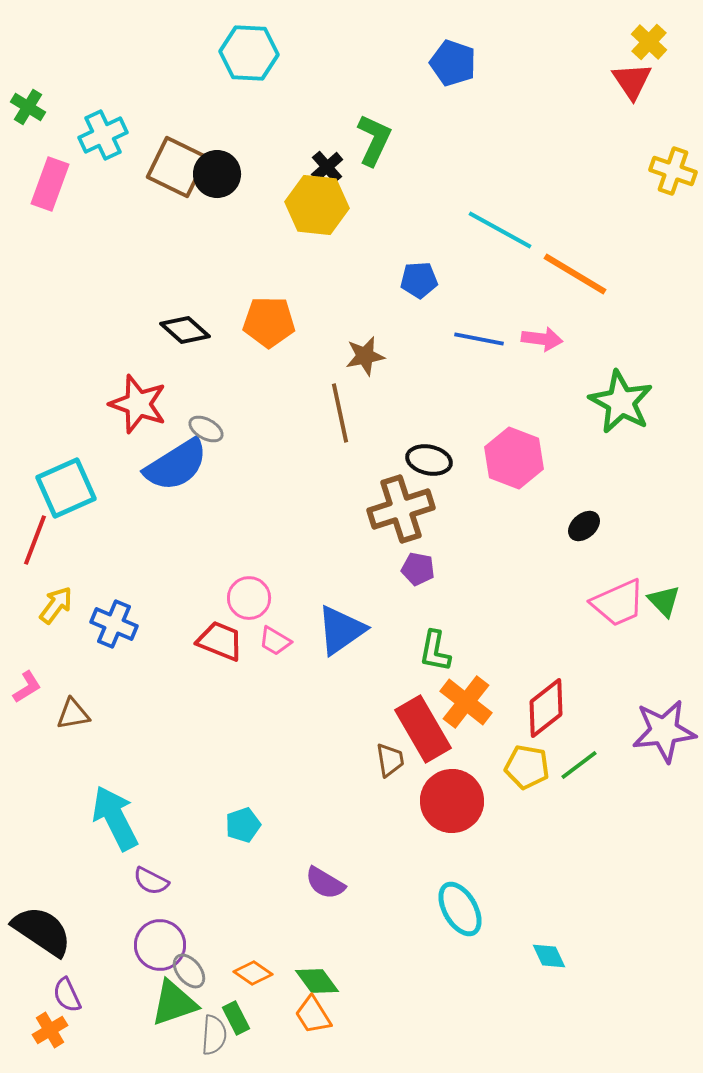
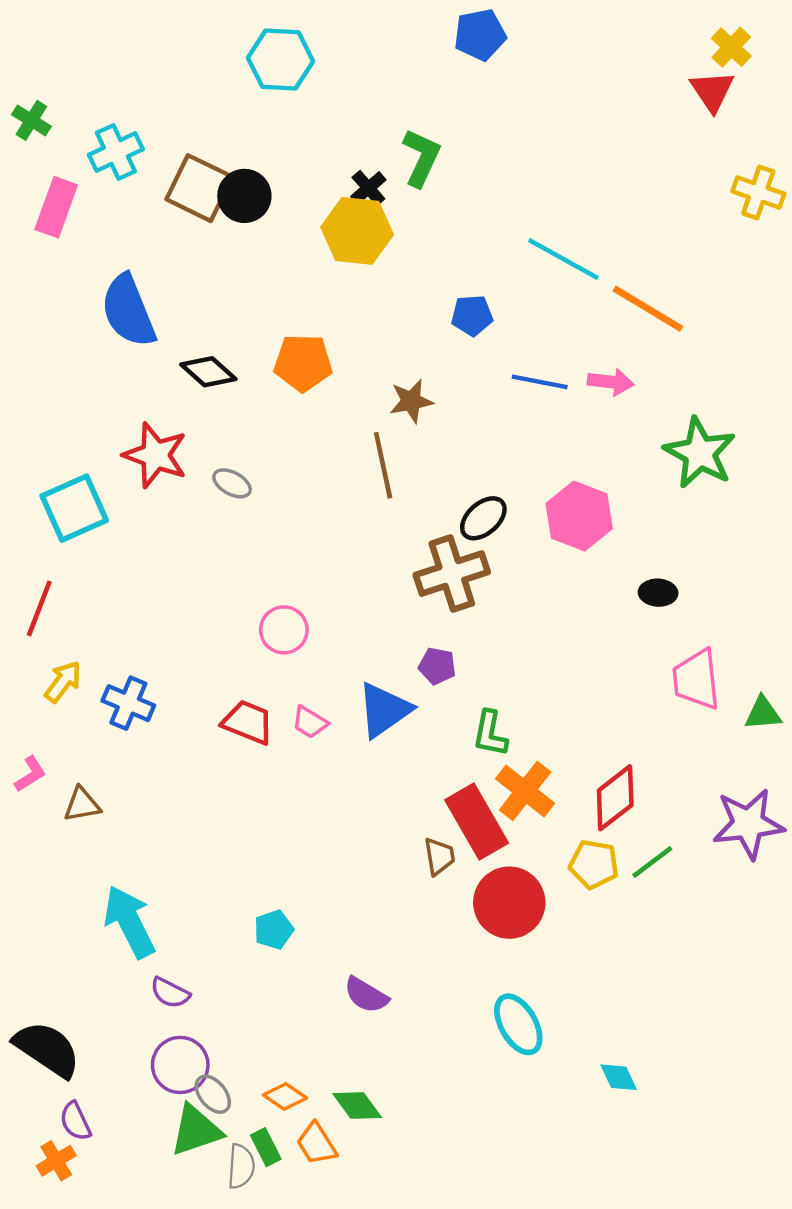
blue pentagon: (453, 63) -> (480, 35), moved, turned -30
black ellipse: (429, 460) -> (483, 518), turned -54
blue semicircle: (176, 465) -> (128, 311), moved, turned 100
cyan square: (66, 488) -> (74, 508), moved
black ellipse: (584, 526) -> (658, 593), turned 44
purple pentagon: (418, 569) -> (437, 666), moved
pink circle: (249, 598) -> (284, 630), moved
green triangle: (664, 601) -> (763, 713), moved, turned -51
pink trapezoid: (618, 603) -> (696, 679), turned 108
orange trapezoid: (313, 1015) -> (317, 1144), moved

